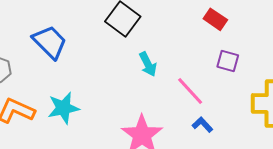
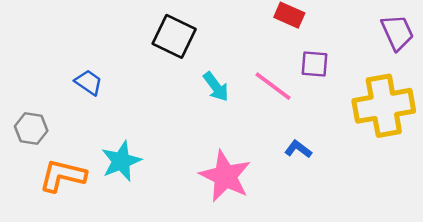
blue trapezoid: (50, 42) -> (89, 82), size x0.6
pink line: (190, 91) -> (273, 86), moved

